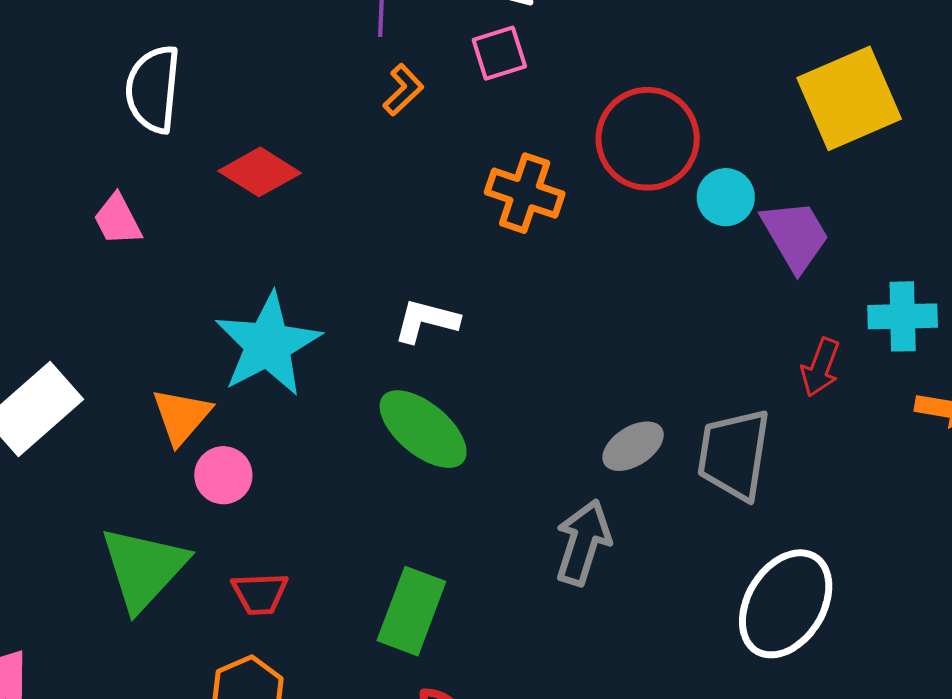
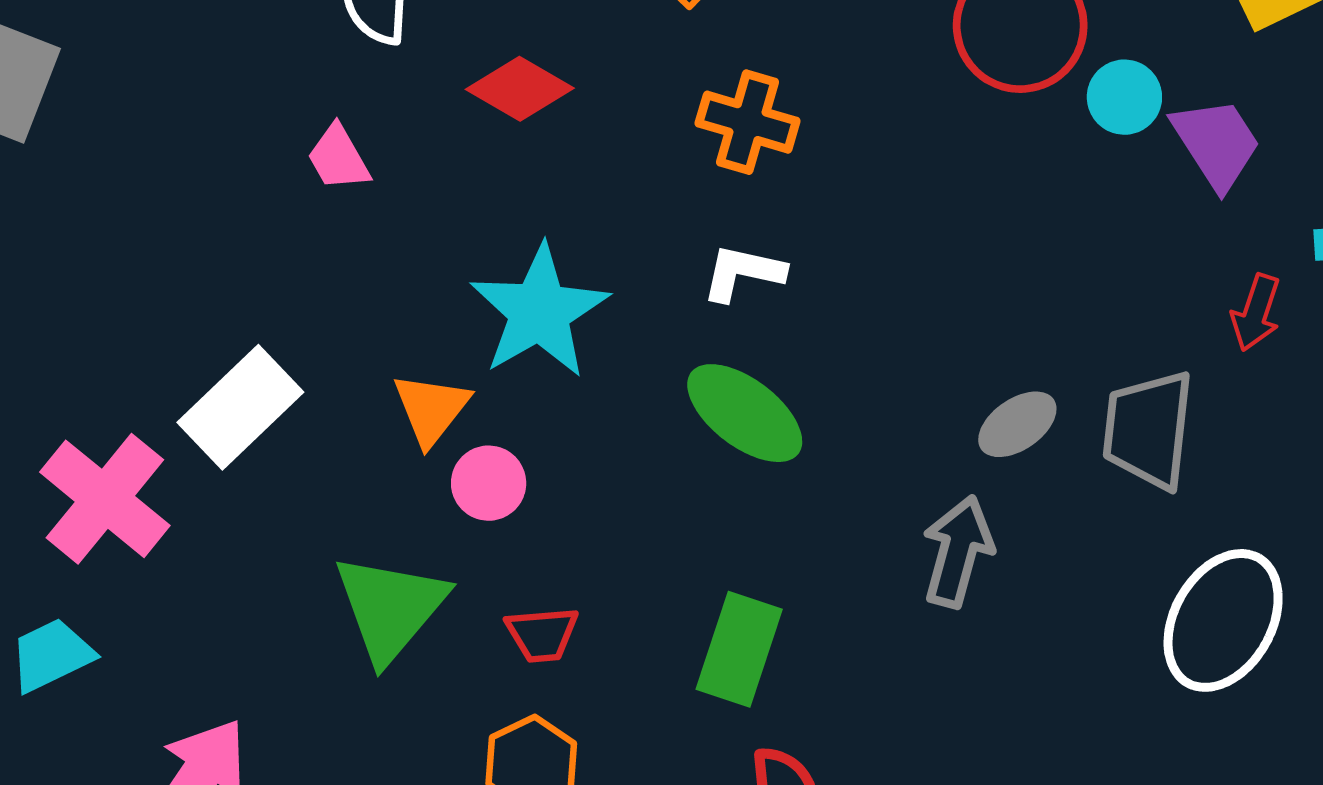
orange cross: (525, 193) -> (748, 122), moved

